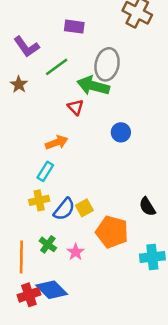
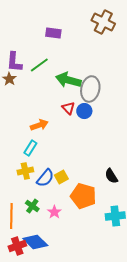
purple L-shape: (26, 47) -> (14, 62), moved, turned 40
gray ellipse: (107, 64) -> (90, 89), moved
red triangle: (76, 107) -> (68, 108), moved
blue circle: (121, 132) -> (84, 111), moved

